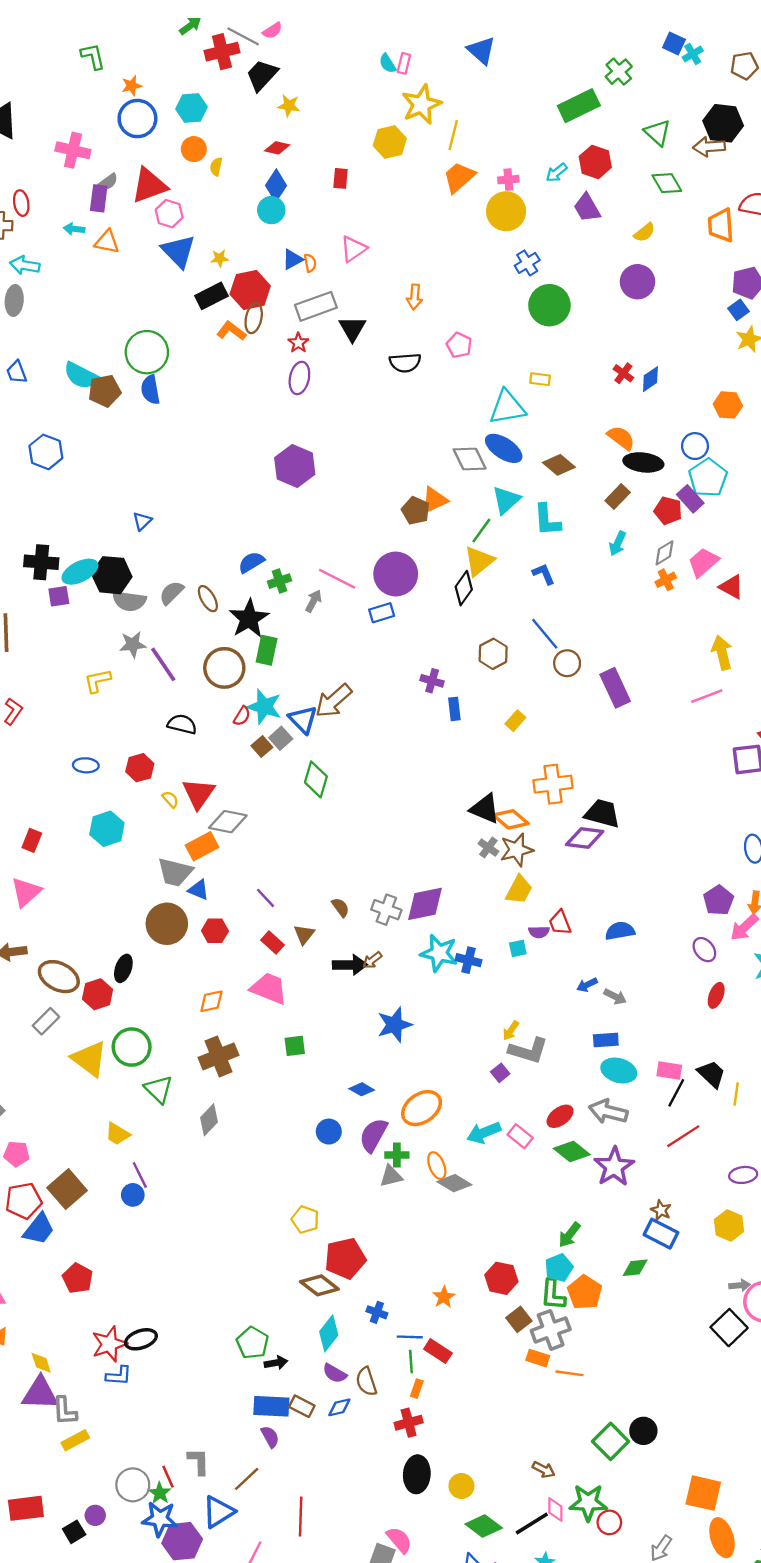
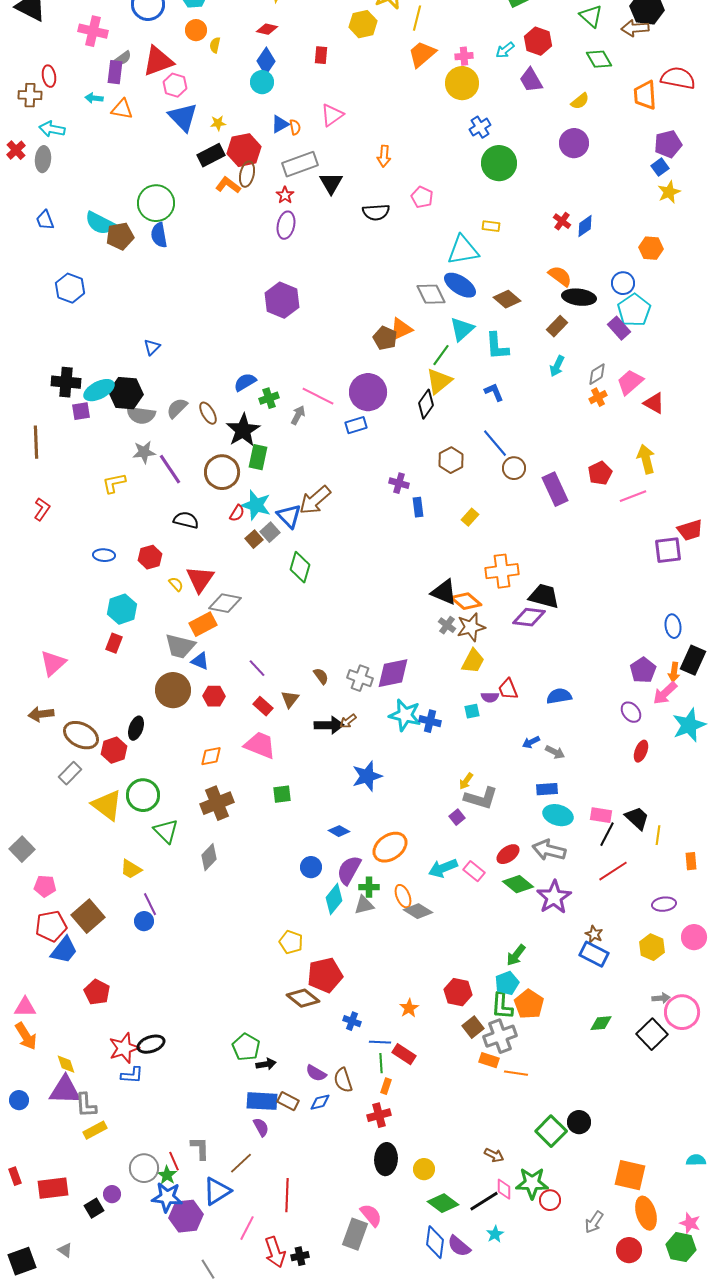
red pentagon: (668, 511) -> (600, 473), moved, turned 30
red rectangle: (32, 840) -> (114, 643), moved
green diamond: (635, 1268) -> (601, 1023), moved
cyan diamond: (329, 1333) -> (334, 899), moved

